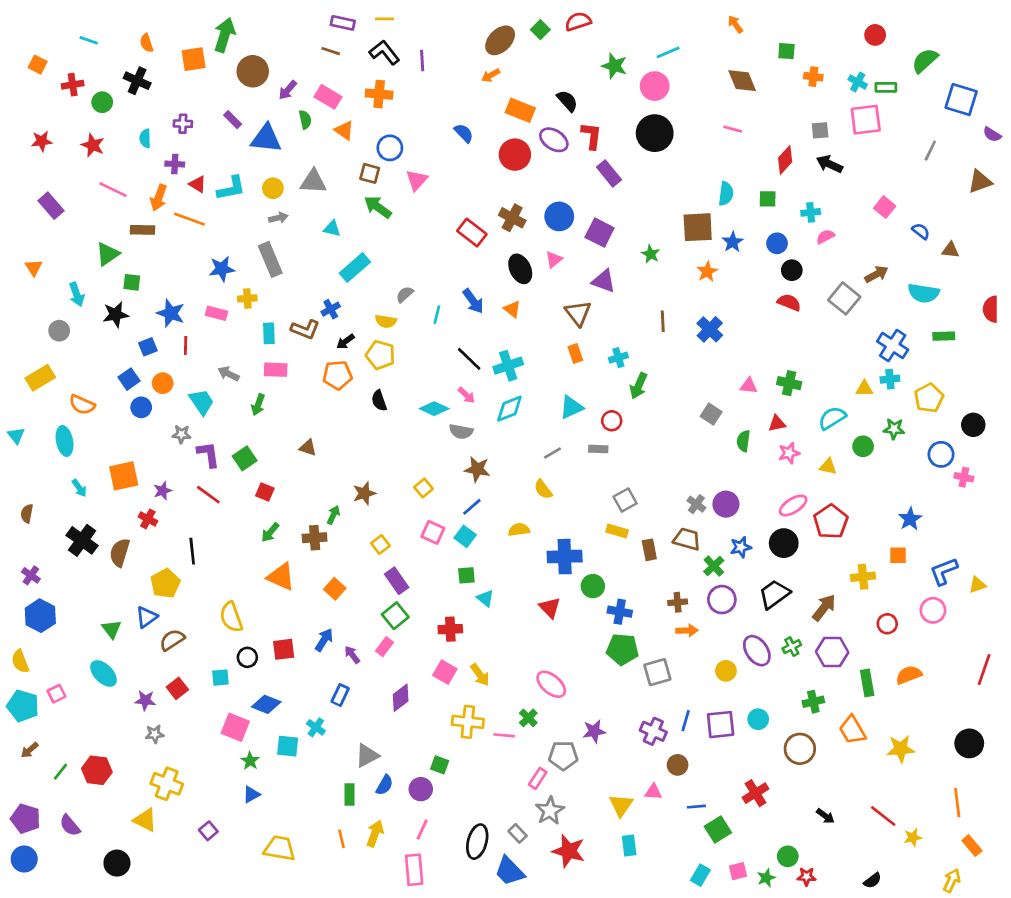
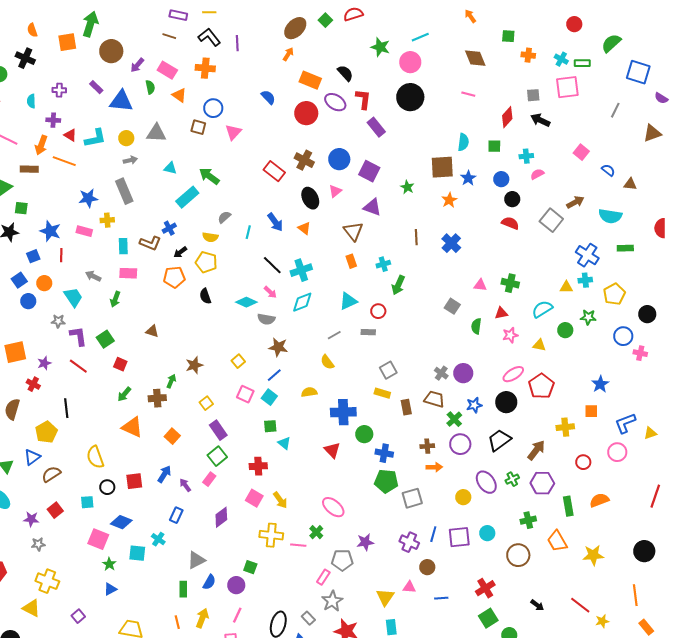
orange arrow: (491, 75) -> (288, 54), turned 152
green arrow: (378, 207) -> (209, 176), moved
green square: (718, 829) -> (488, 618), moved

